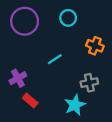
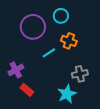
purple circle: (25, 21) -> (33, 27), moved
orange cross: (95, 46) -> (69, 41), moved

